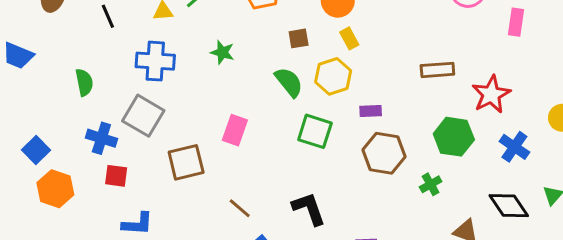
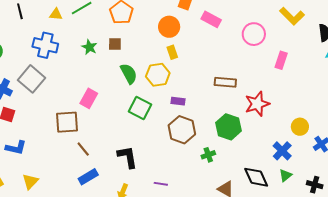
brown square: (299, 38) -> (115, 44), moved
blue cross: (514, 147) -> (282, 151), moved
brown square: (186, 162) -> (67, 122), moved

